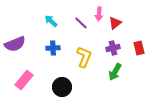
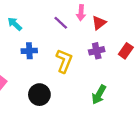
cyan arrow: (51, 21) -> (15, 24), moved
red rectangle: (139, 48) -> (126, 51), turned 48
green arrow: (115, 72) -> (99, 95), moved

